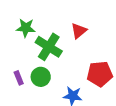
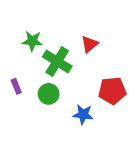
purple rectangle: (19, 78) -> (16, 86), moved

